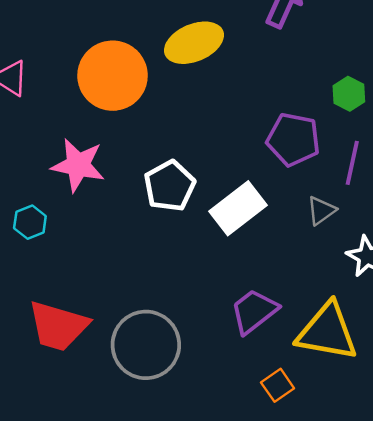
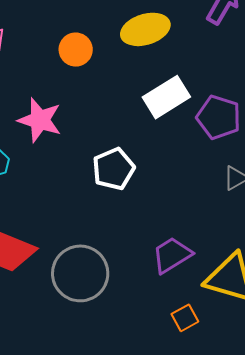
orange circle: (113, 76) -> (76, 50), size x0.6
white pentagon: (170, 186) -> (114, 169), moved
white rectangle: (238, 208) -> (166, 97), moved

